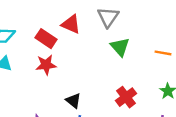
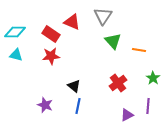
orange line: (163, 53) -> (139, 50), moved

